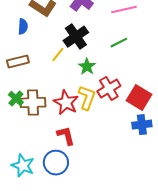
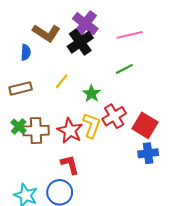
black cross: (76, 37) -> (80, 42), moved

